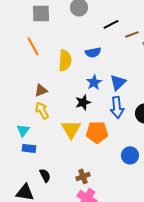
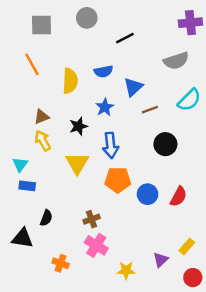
brown line: (132, 34) -> (150, 110), moved
blue triangle: (118, 82) -> (133, 87), moved
black star: (83, 102) -> (78, 126), moved
blue arrow: (117, 107) -> (111, 145), moved
orange pentagon: (97, 132) -> (118, 180), moved
black semicircle: (45, 175) -> (46, 218), turned 48

